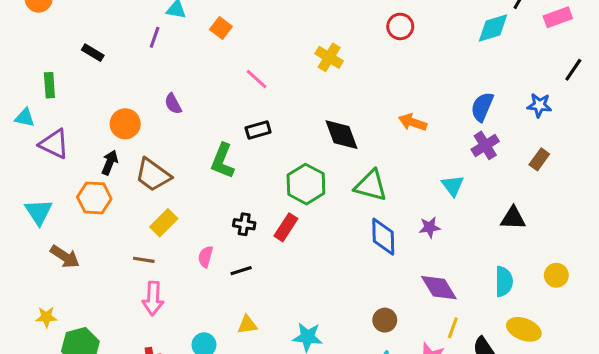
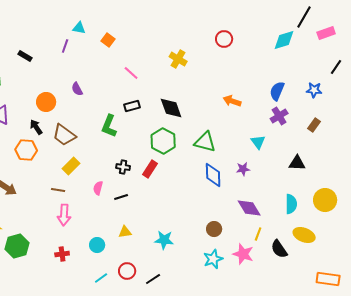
black diamond: (342, 135) -> (171, 108), moved
black arrow: (110, 162) -> (36, 127), turned -56
yellow circle: (556, 275) -> (325, 200), size x1.5

